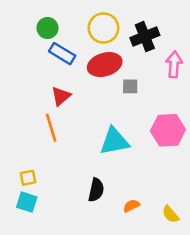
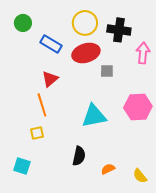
green circle: (47, 28) -> (23, 23), moved
black cross: (145, 37) -> (119, 30), turned 30
yellow square: (28, 178) -> (37, 133), moved

